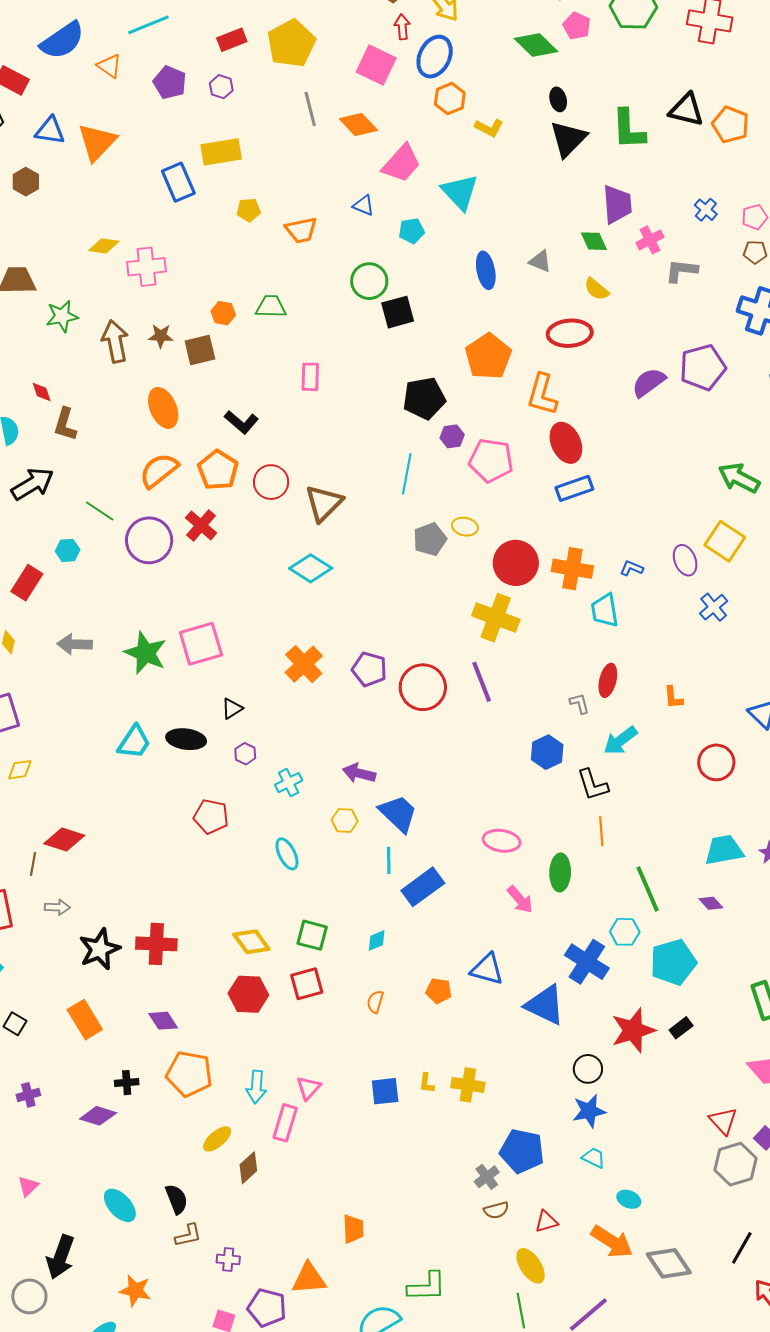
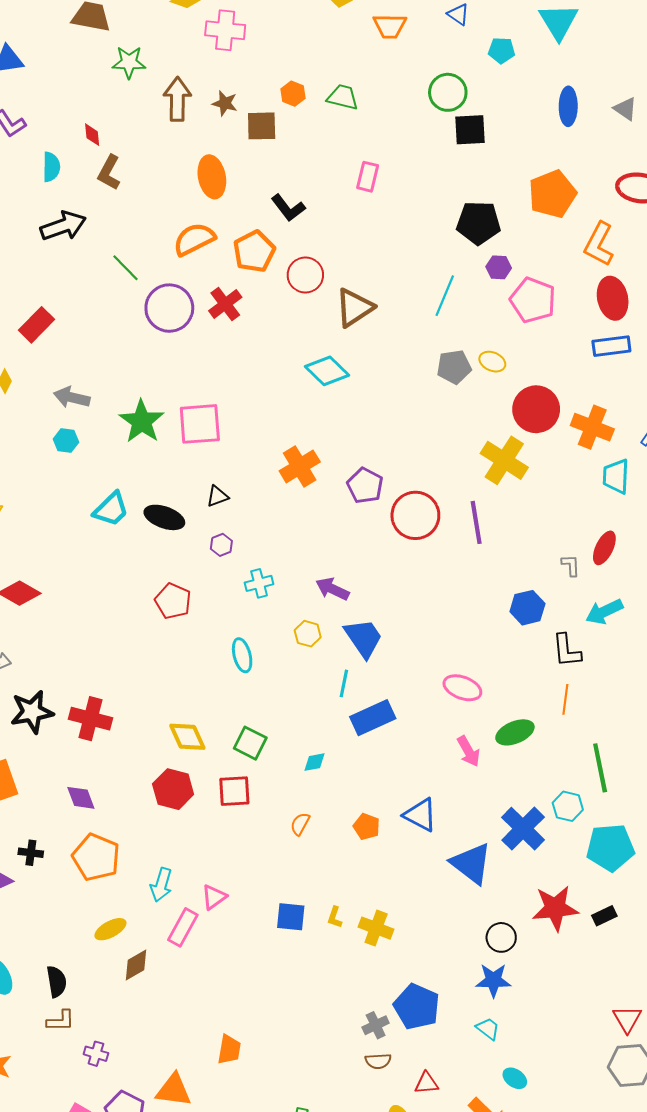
cyan hexagon: (68, 550) -> (66, 441), moved
green ellipse: (560, 872) -> (515, 732), turned 54

